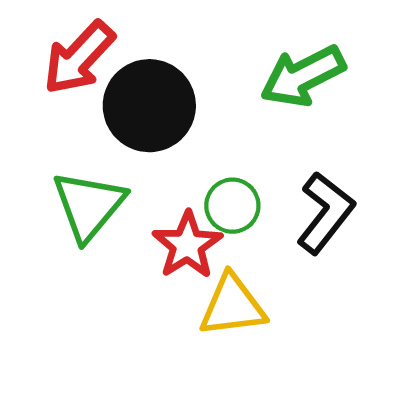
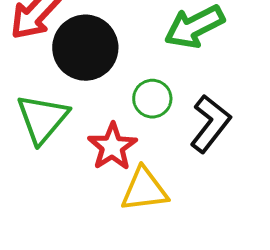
green circle: (232, 206) -> (152, 99), moved

